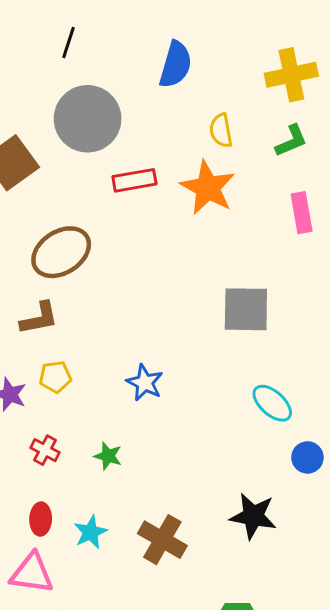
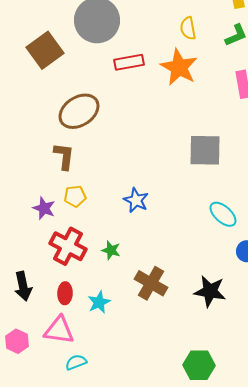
brown L-shape: (39, 318) -> (64, 156), turned -72
red cross: (45, 450) -> (68, 246), size x1.8
brown cross: (162, 540) -> (151, 283), moved

